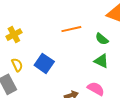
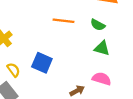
orange line: (71, 29) -> (63, 21), turned 30

